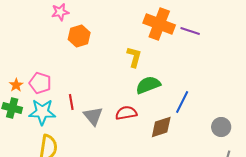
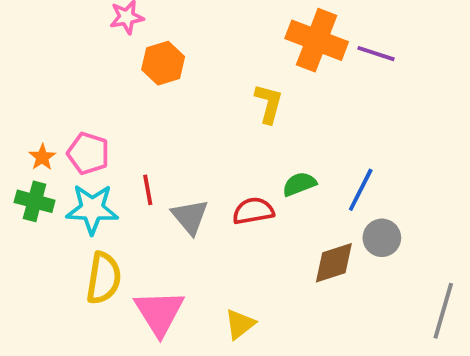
green semicircle: (148, 85) -> (299, 184), moved, size x0.7
brown diamond: (161, 127) -> (334, 263), moved
gray circle: (221, 127) -> (382, 238), moved

